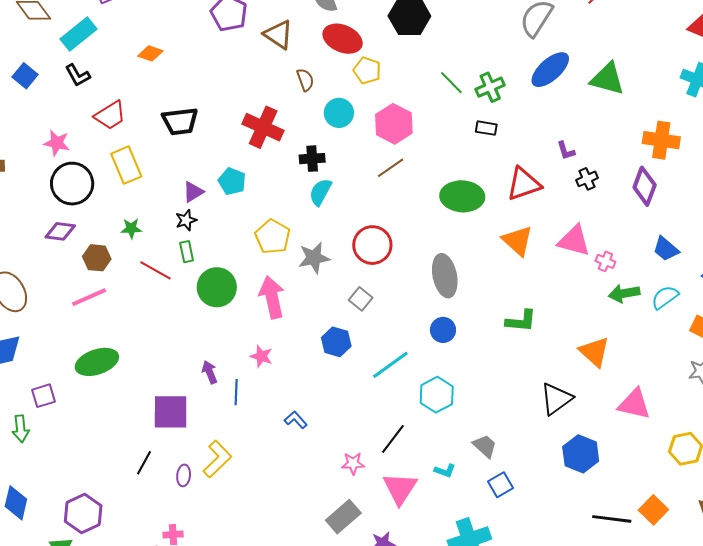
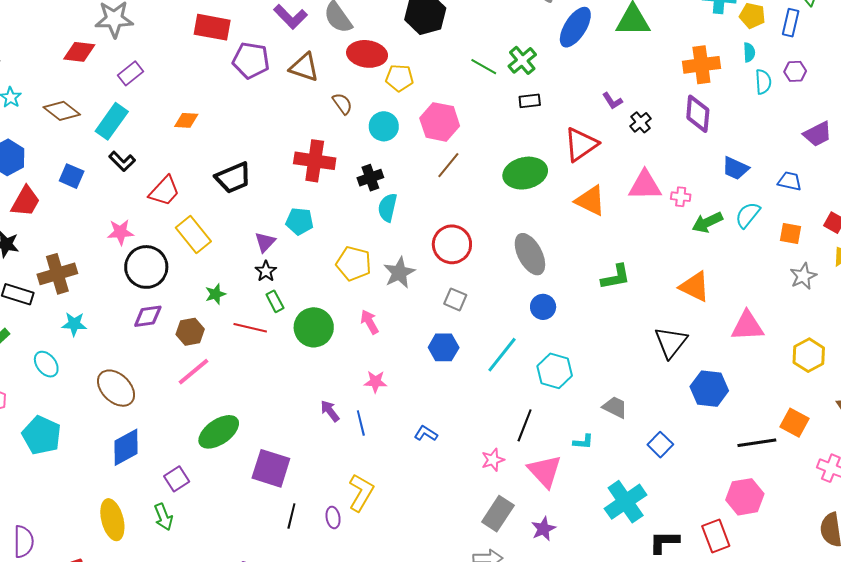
pink arrow: (272, 297) -> (369, 322), size x0.6
purple square: (171, 412) -> (271, 468), moved, turned 33
blue square: (501, 485) -> (660, 445), moved

